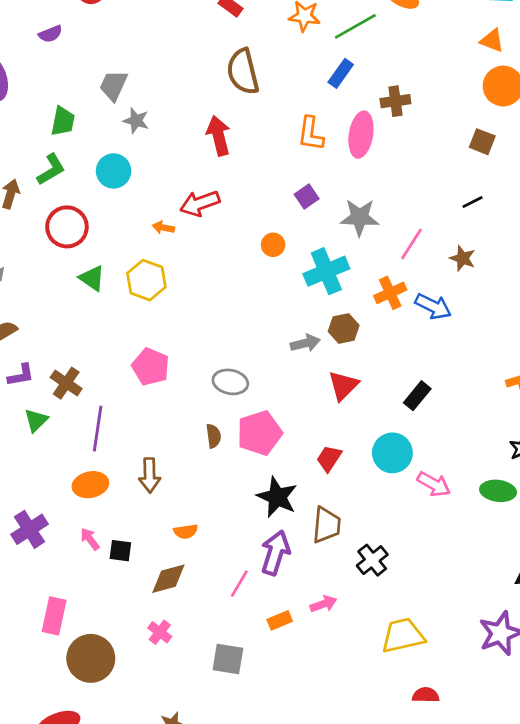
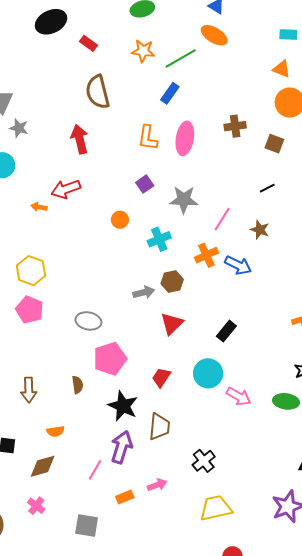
brown cross: (395, 101) -> (235, 126), moved
cyan cross: (326, 271) -> (159, 239), size x0.7
yellow hexagon: (146, 280) -> (31, 271), moved
brown semicircle: (213, 436) -> (78, 385), moved
black cross: (372, 560) -> (204, 461), moved

